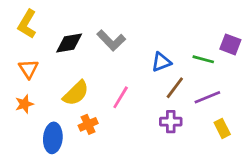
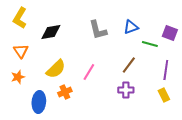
gray L-shape: (111, 40) -> (98, 30), moved, turned 30
blue triangle: (161, 62) -> (131, 27), moved
purple line: (207, 97) -> (166, 70), moved, turned -60

